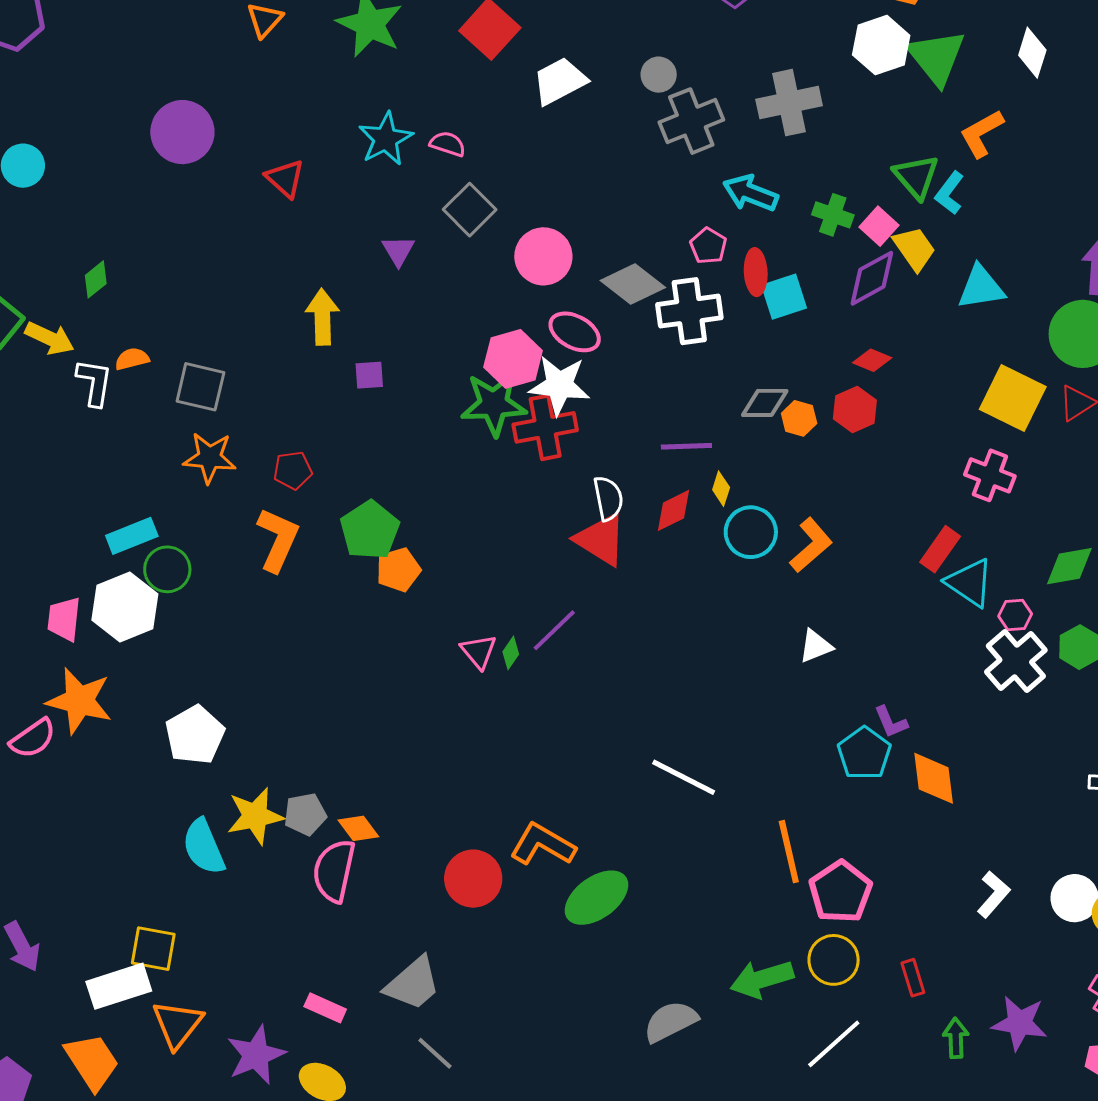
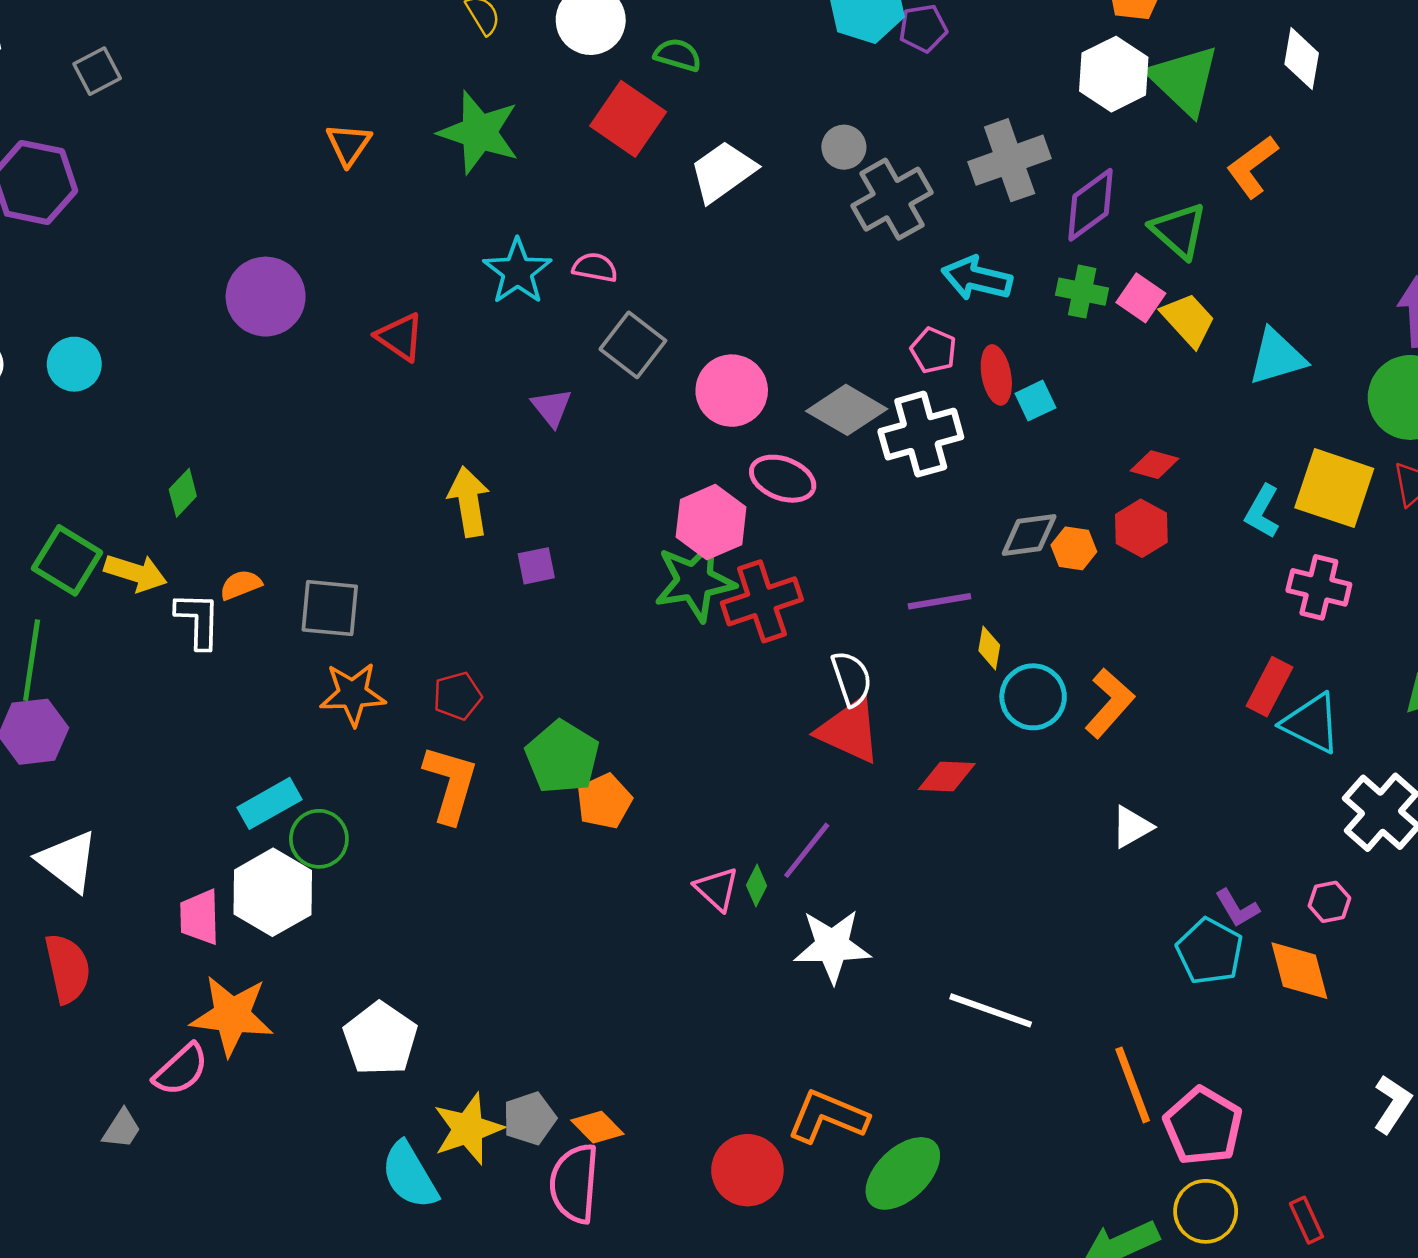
cyan L-shape: (949, 193) -> (1262, 511), moved
purple diamond: (872, 278) -> (1090, 205), moved
cyan square: (784, 297) -> (1035, 401), size x0.7
white star: (559, 385) -> (832, 946), moved
red diamond: (673, 510) -> (947, 776), moved, turned 36
pink hexagon: (1015, 615) -> (1329, 902), moved

